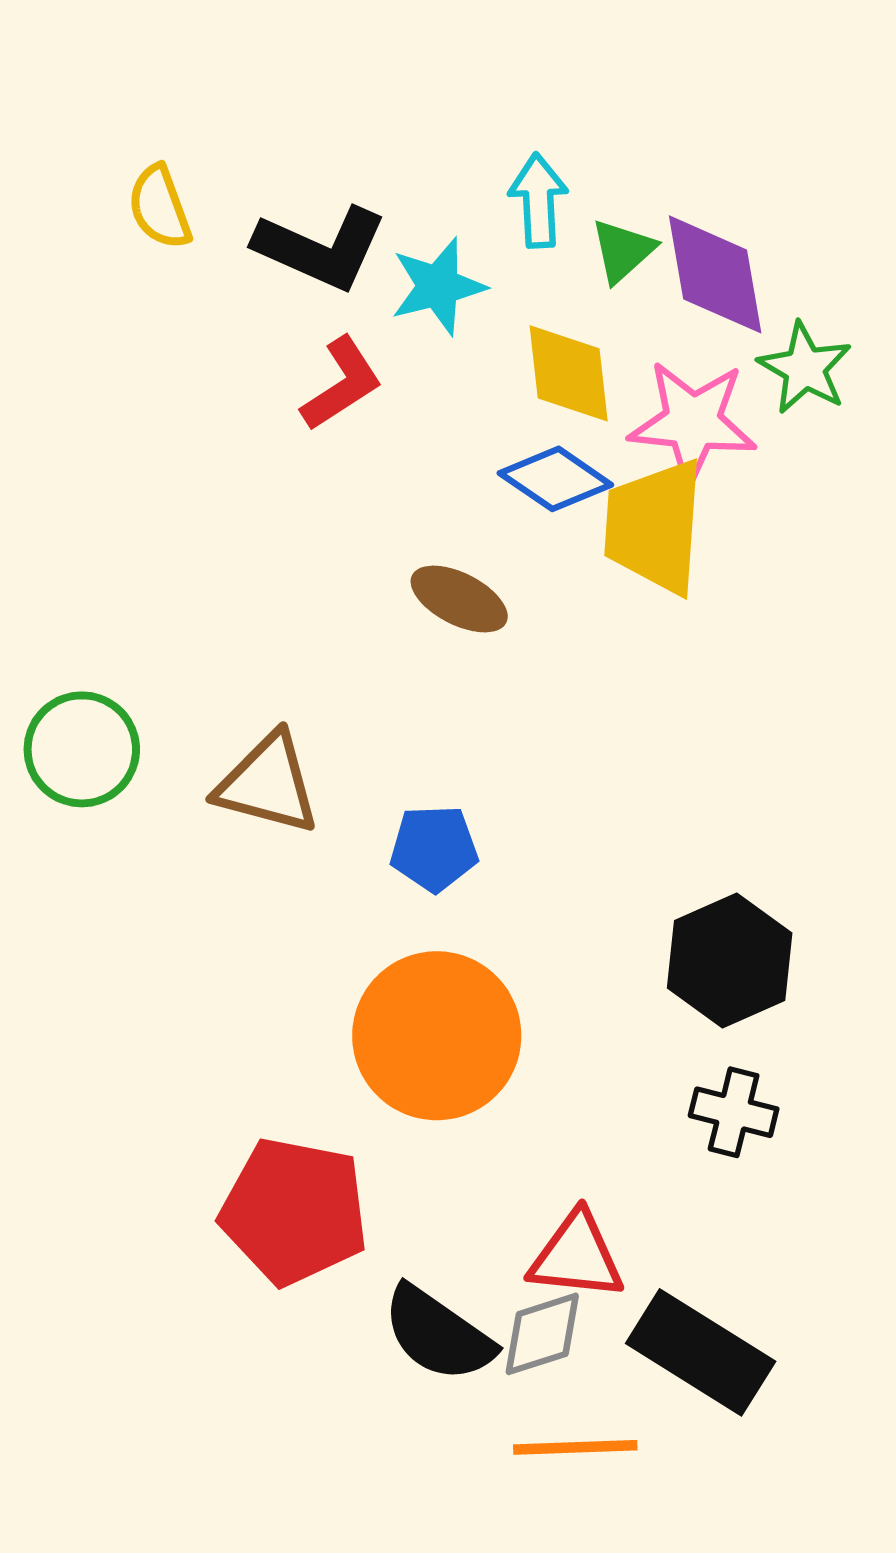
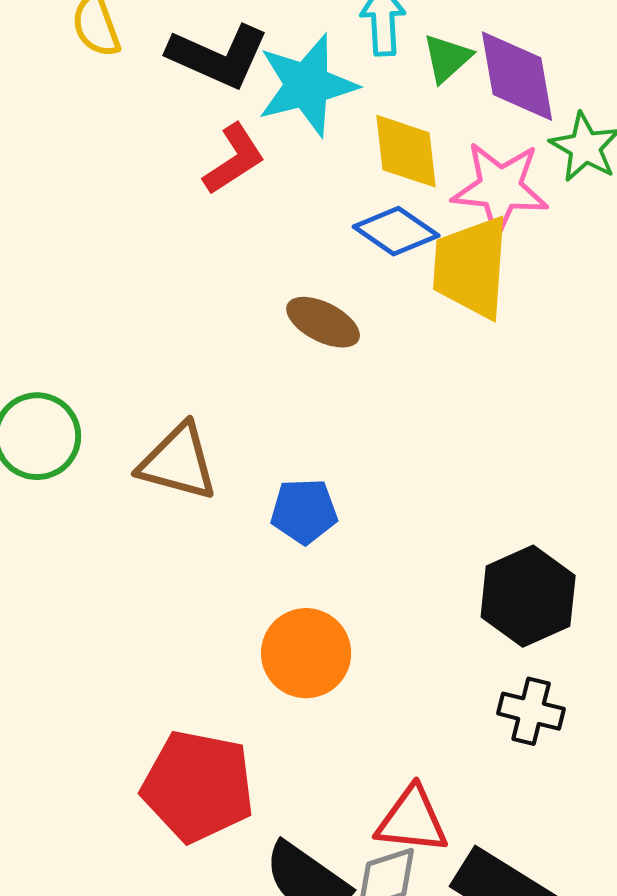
cyan star: (438, 286) -> (307, 85), size x1.4
orange circle: (437, 1036) -> (306, 653), size x0.7

